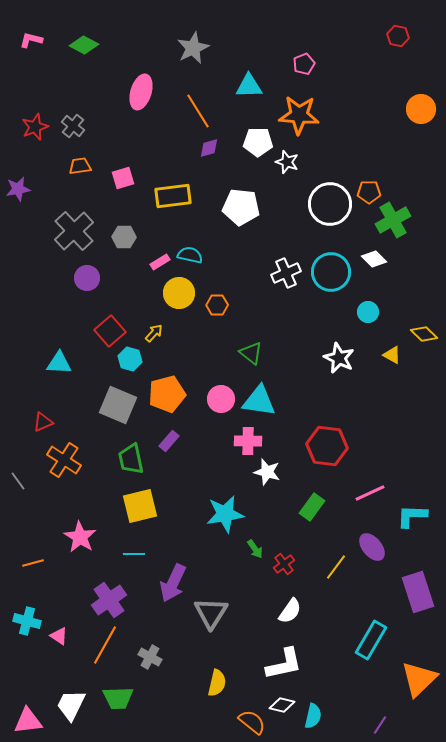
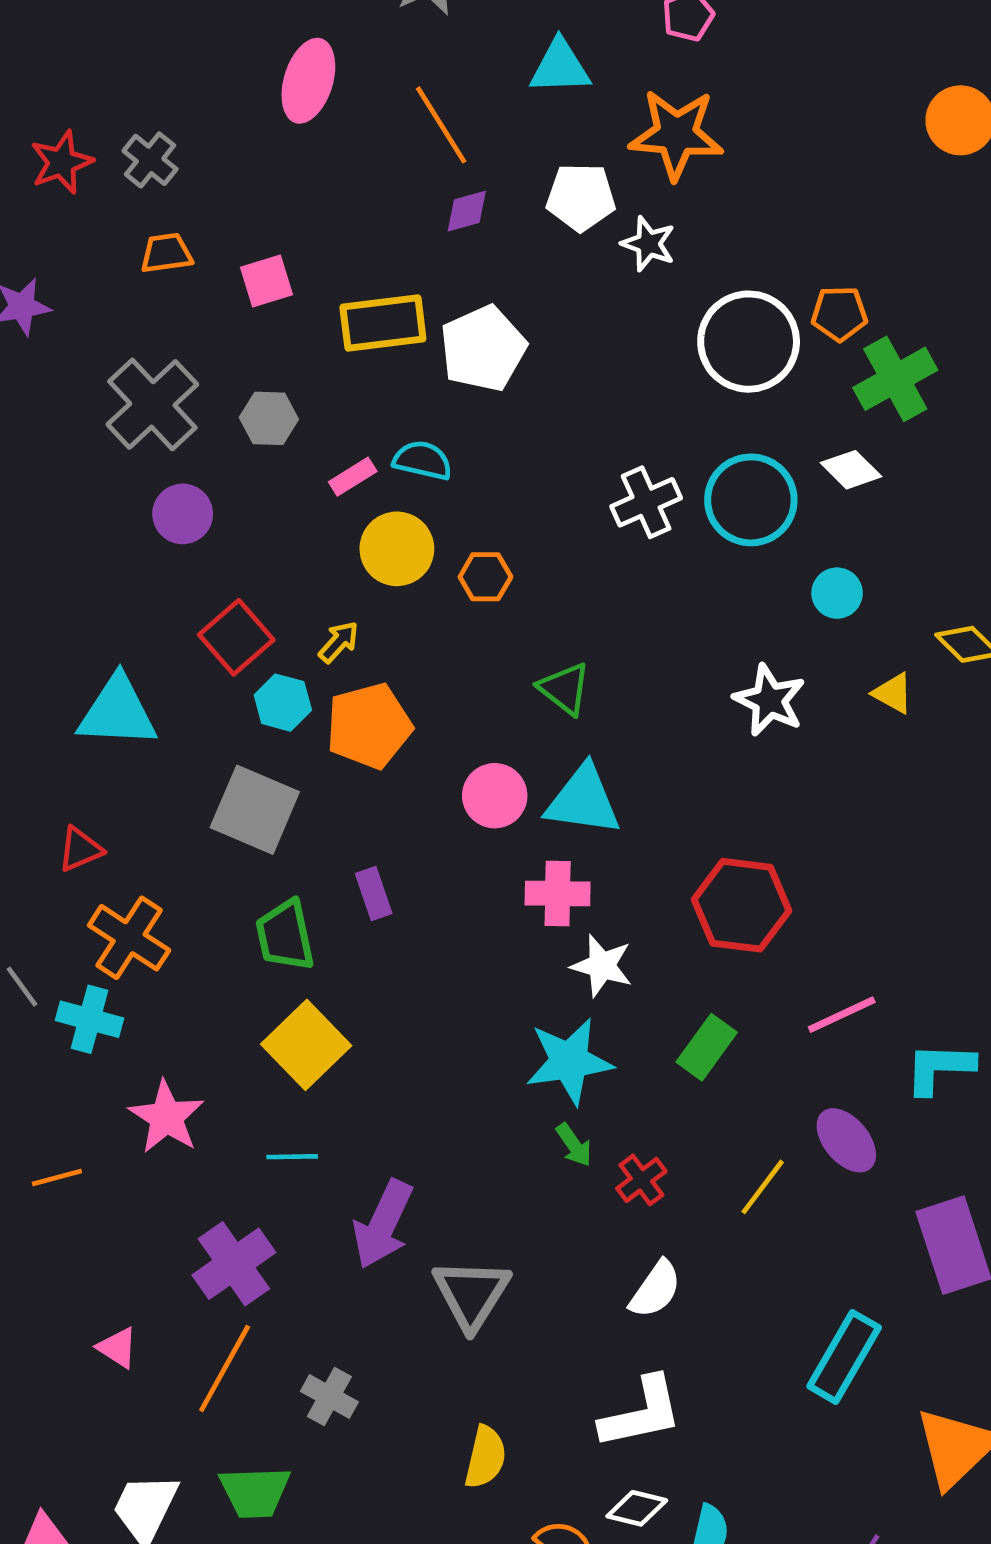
white pentagon: (241, 207) -> (483, 349), moved, turned -30
cyan triangle: (59, 363) -> (117, 712), size x1.4
orange pentagon: (167, 394) -> (369, 726), moved
purple rectangle: (169, 441) -> (374, 893), turned -60
yellow square: (140, 506) -> (306, 1045), turned -30
cyan star: (225, 514) -> (569, 1061), moved
cyan cross: (27, 621) -> (89, 1019), moved

